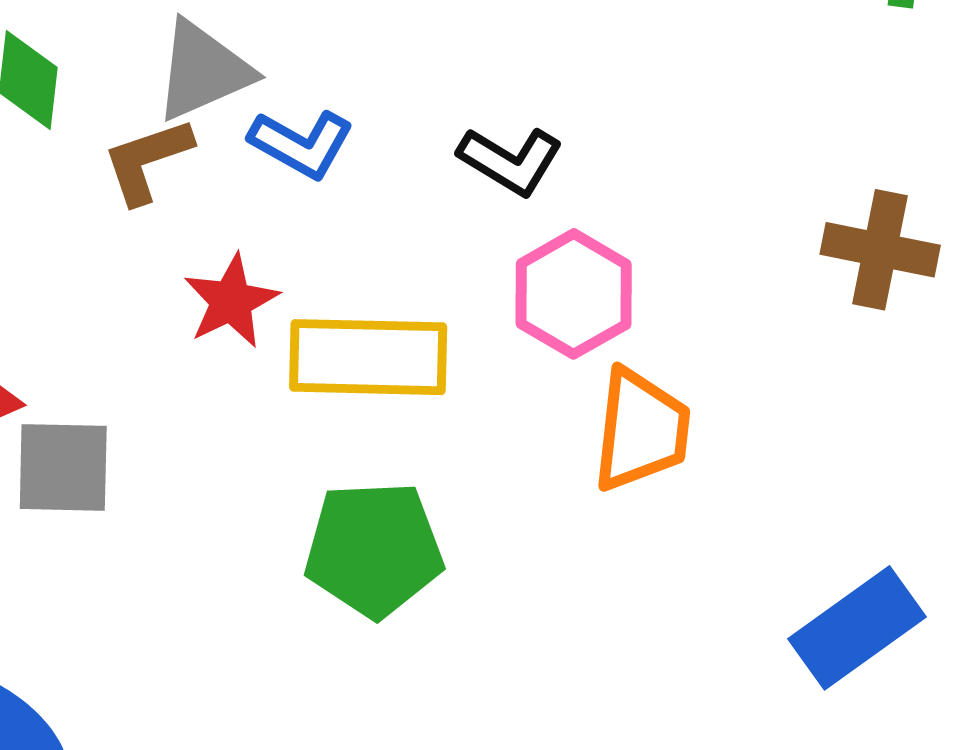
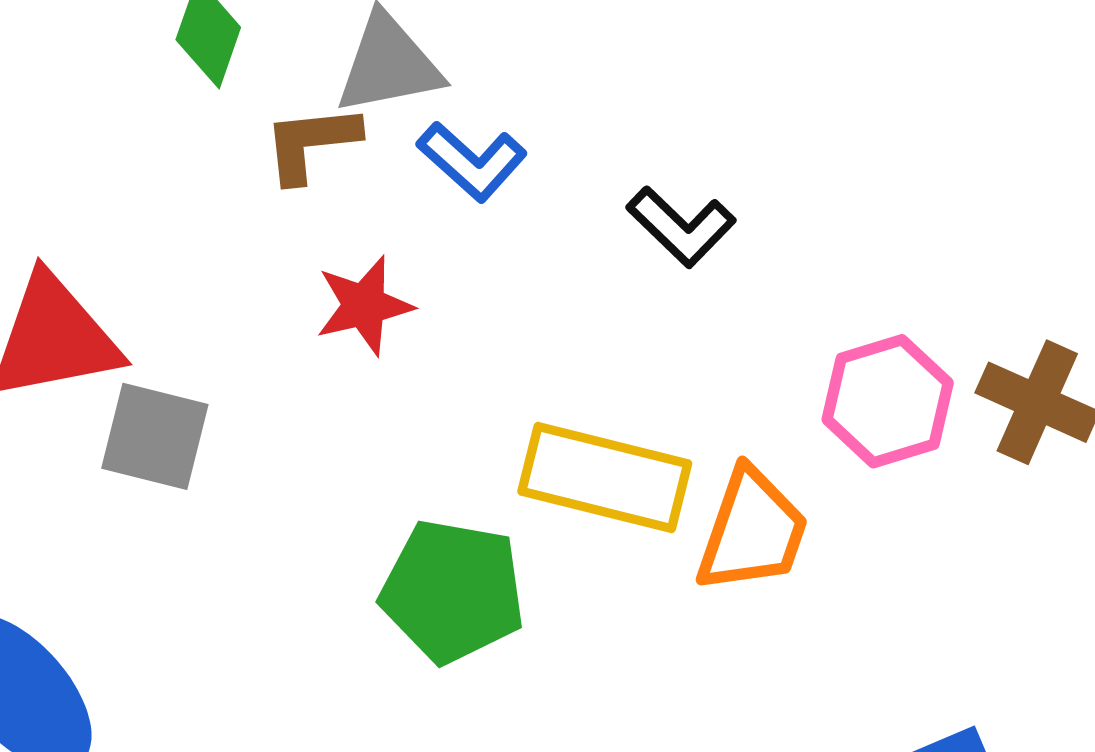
pink hexagon: (574, 294) -> (888, 401), moved
yellow rectangle: (368, 357) -> (605, 477), moved

